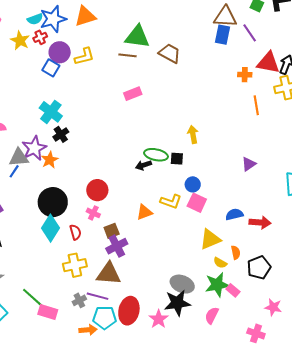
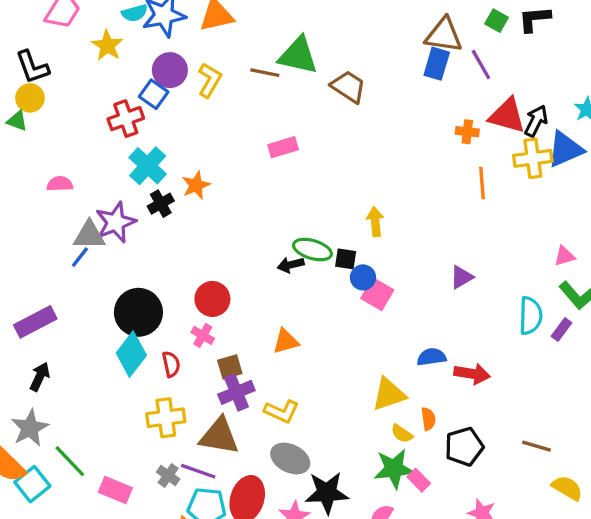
red cross: (40, 37) -> (126, 119), moved, size x1.5
brown line: (127, 55) -> (265, 73), moved
yellow L-shape: (84, 56) -> (210, 80), turned -50
orange star: (50, 160) -> (196, 185), moved
blue circle: (193, 184) -> (363, 277), moved
yellow L-shape: (171, 201) -> (282, 411), moved
pink square: (197, 203) -> (377, 294), moved
gray ellipse: (182, 284) -> (290, 458), moved
green line: (32, 297) -> (70, 461), moved
gray cross: (79, 300) -> (168, 475), turned -32

